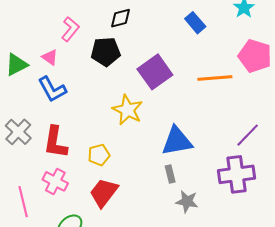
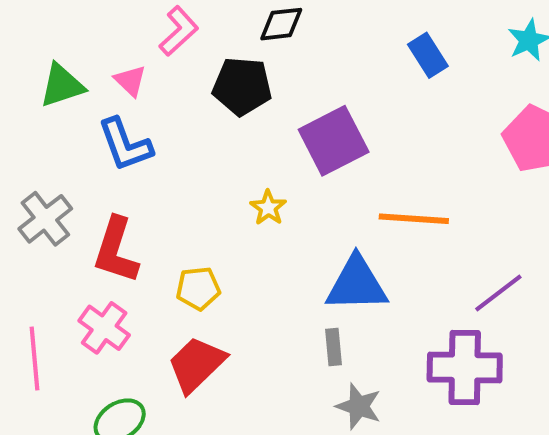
orange line: (215, 78) -> (414, 219), moved
yellow star: (128, 110) -> (268, 208), size x0.6

